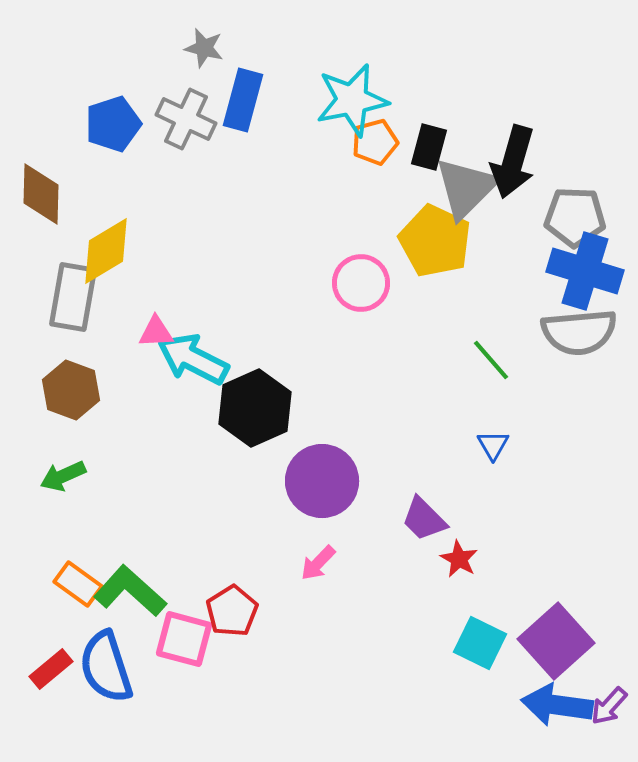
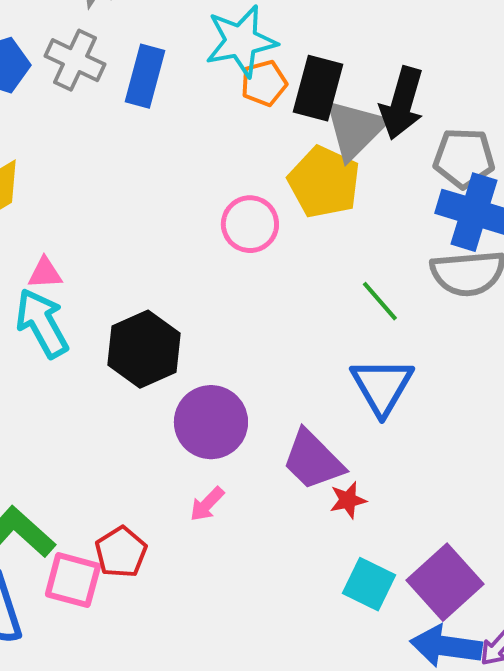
blue rectangle: (243, 100) -> (145, 76), moved
black rectangle: (429, 147) -> (318, 88), size x1.4
cyan arrow: (193, 359) -> (42, 323), moved, turned 34
blue triangle: (493, 445) -> (382, 386), size x2.0
purple trapezoid: (424, 519) -> (313, 460), size x1.4
red star: (459, 559) -> (348, 500), turned 30

